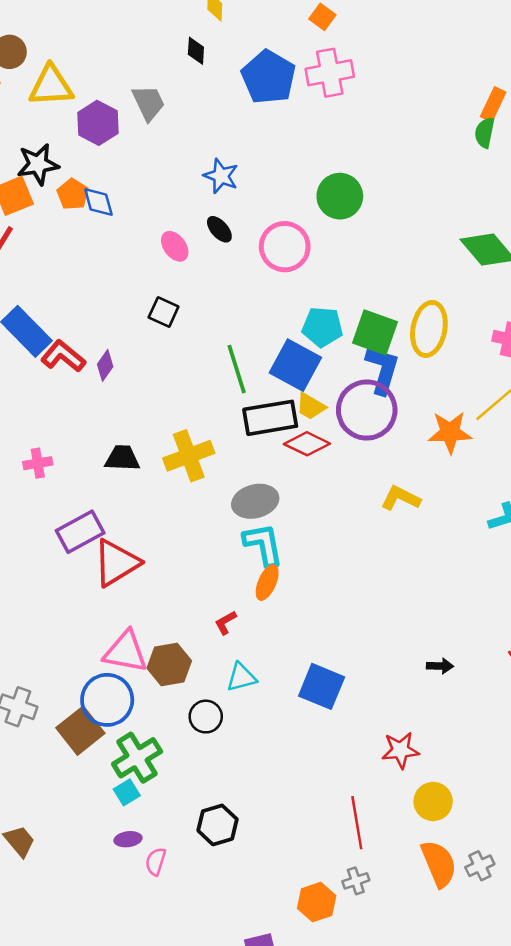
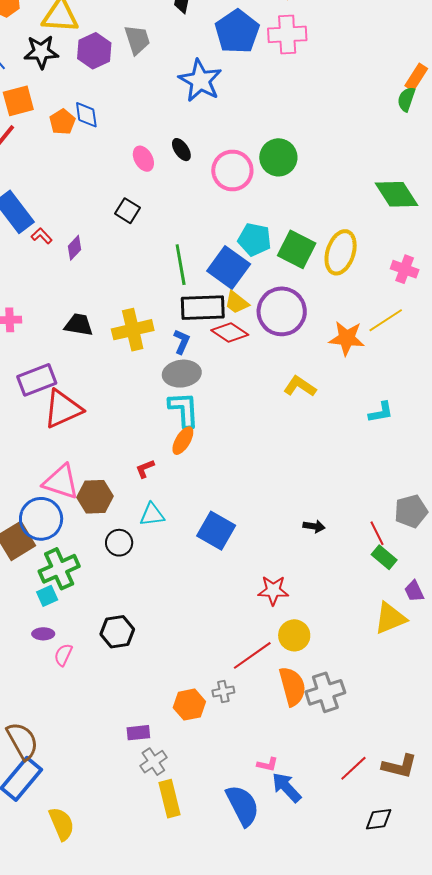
black star: (38, 164) -> (41, 52), moved
blue star: (221, 176) -> (200, 81), moved, size x1.5
orange pentagon: (73, 194) -> (62, 122), moved
green circle: (340, 196) -> (278, 157), moved
red L-shape: (63, 356) -> (42, 236), size x0.6
blue L-shape: (382, 370) -> (182, 342), moved, size x0.6
red line: (357, 823) -> (252, 655), moved, turned 57
gray cross: (480, 866) -> (325, 692), size x1.6

